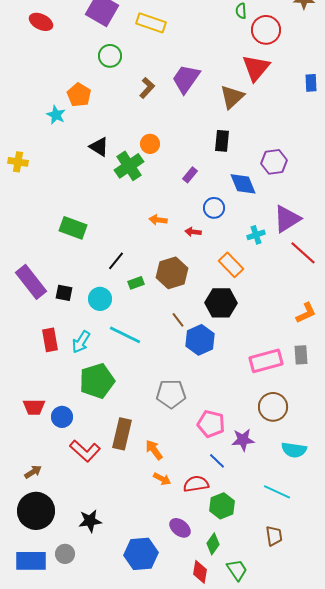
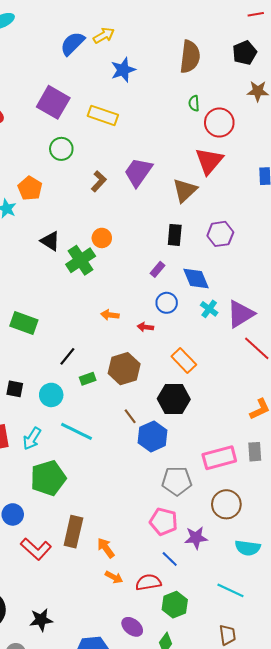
purple hexagon: (274, 162) -> (220, 234), moved
purple rectangle: (190, 175) -> (158, 269), moved
cyan cross: (256, 235) -> (209, 309), moved, turned -36
gray pentagon: (171, 394) -> (177, 481), moved

